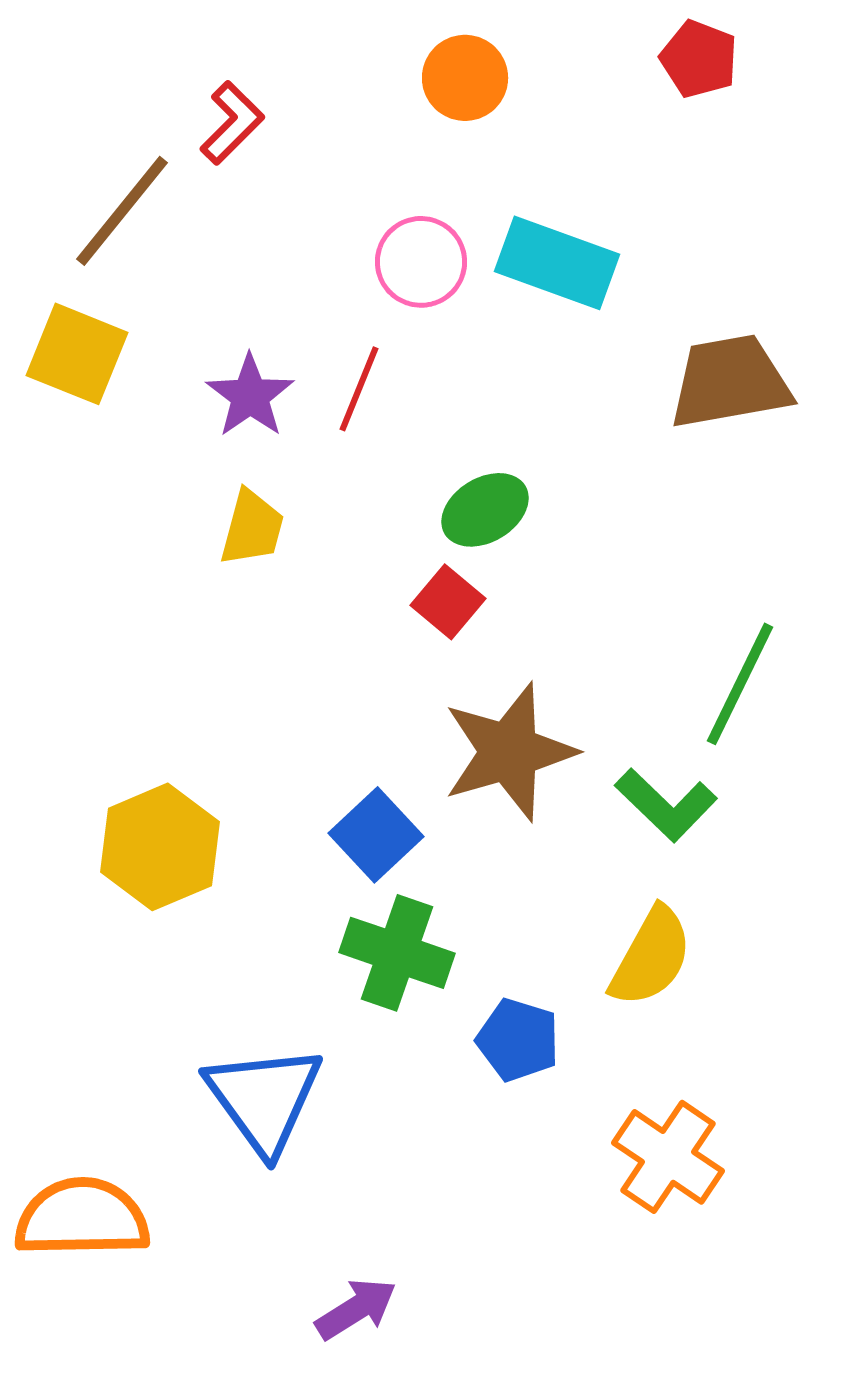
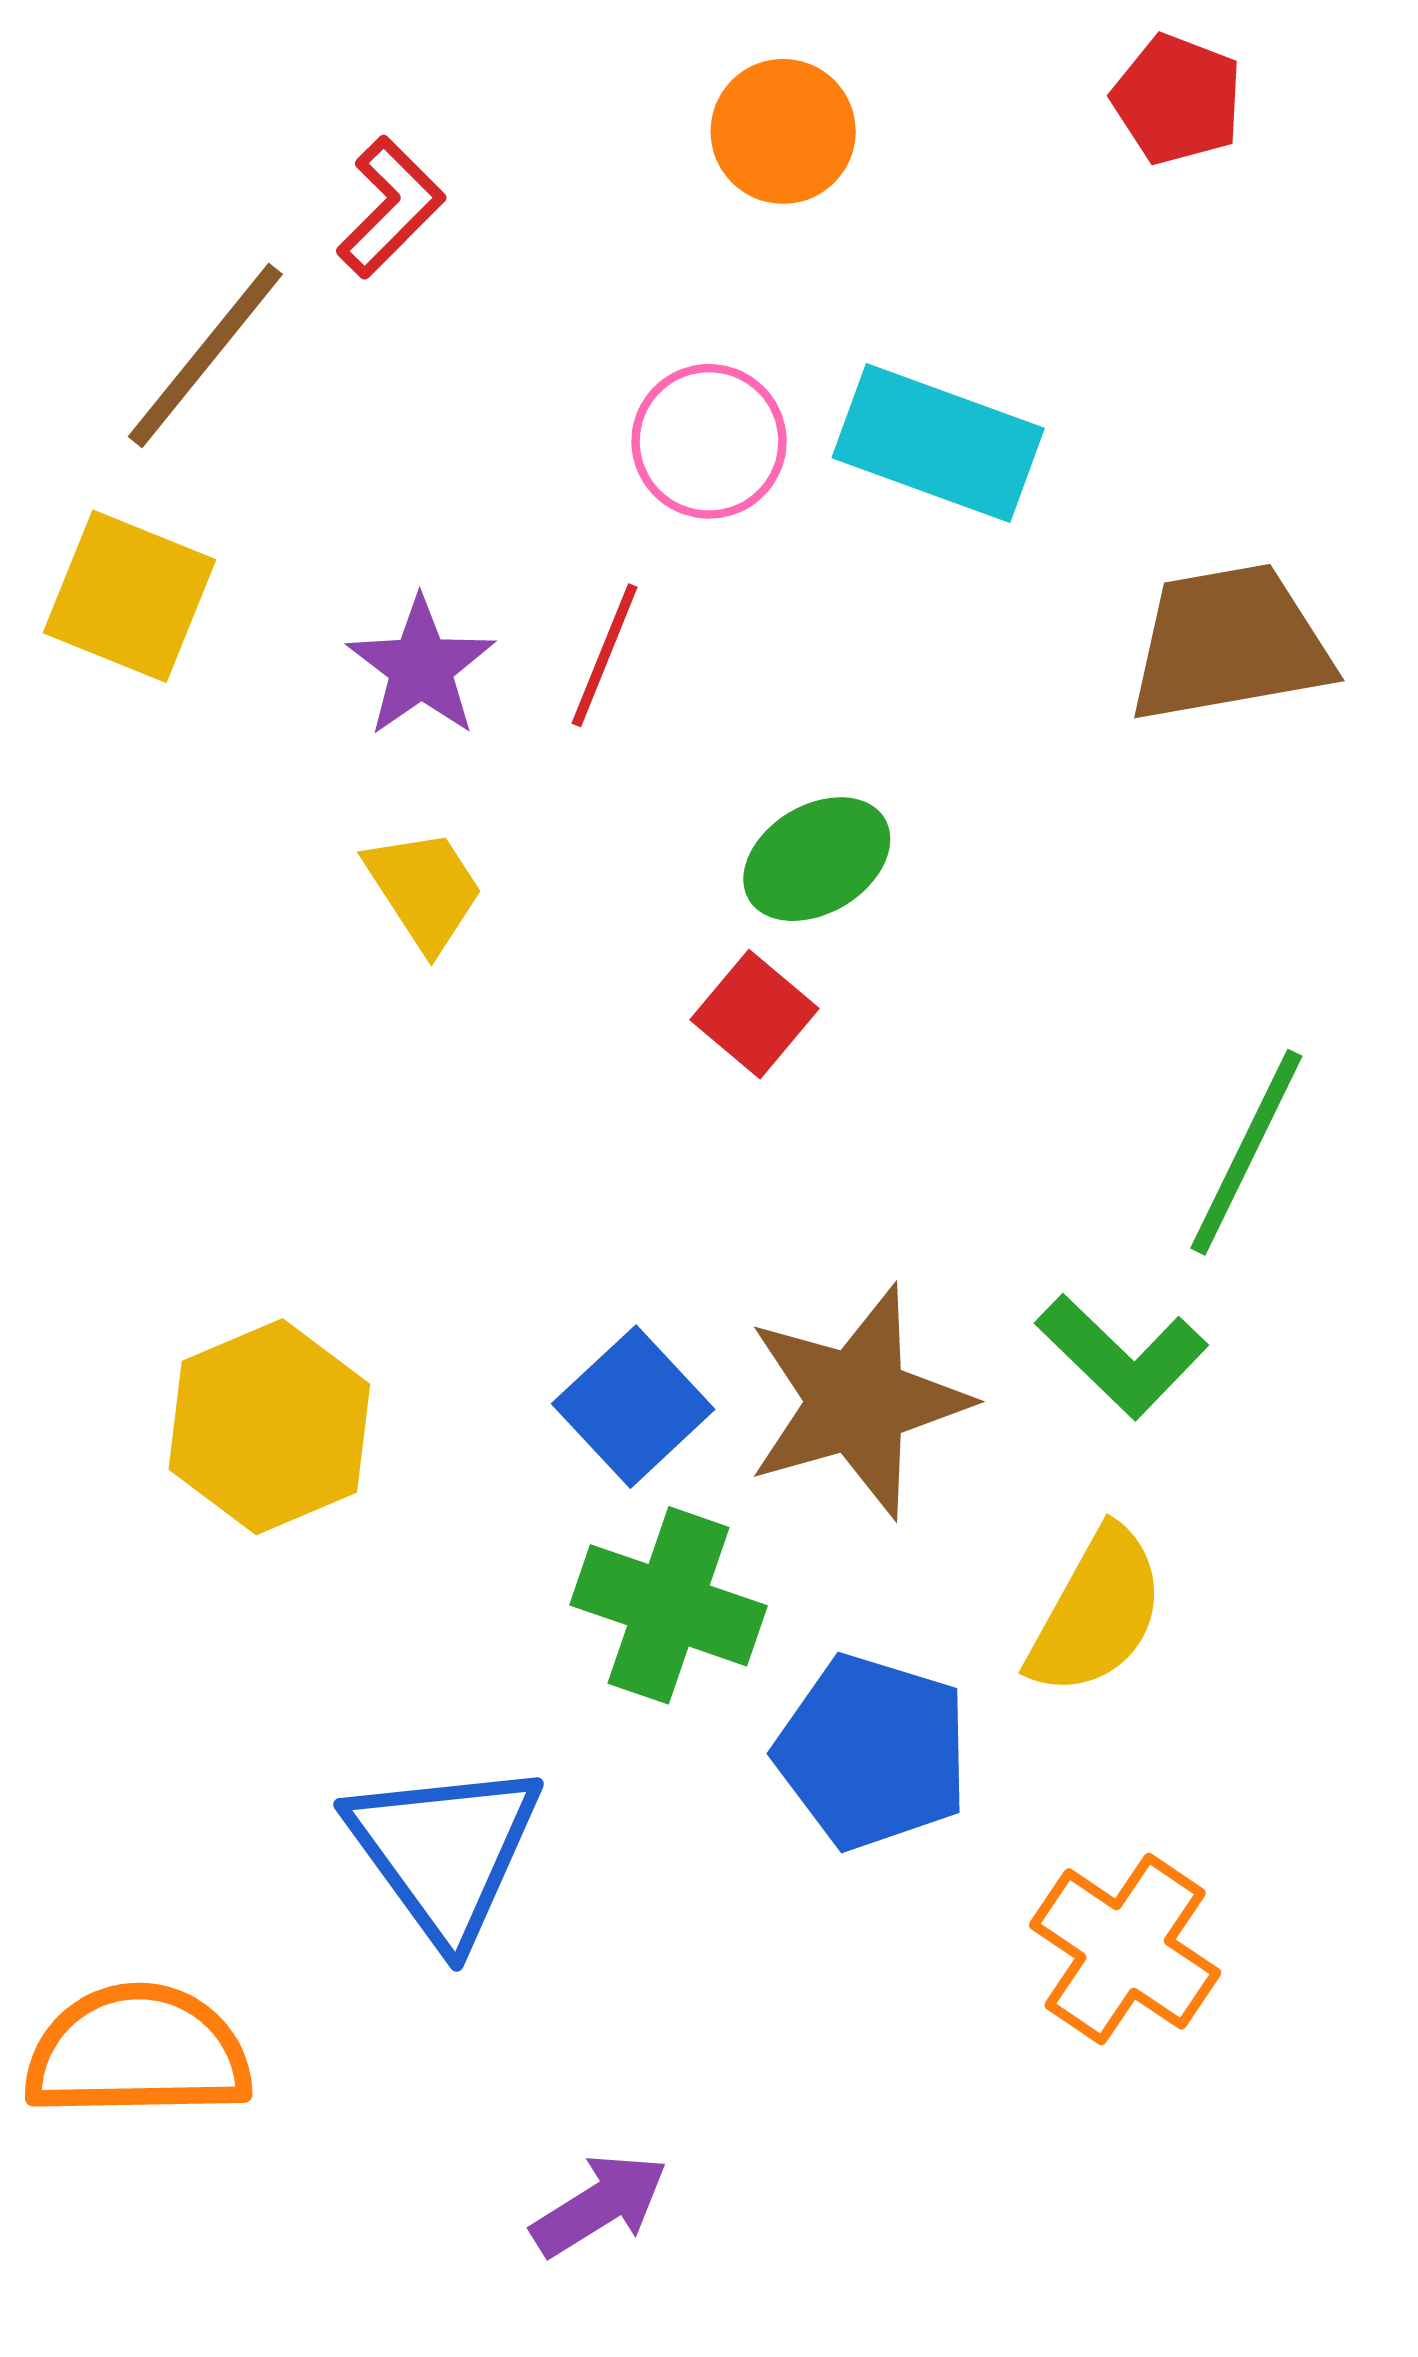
yellow trapezoid: (252, 528) -> (424, 889), turned -48
brown star: (509, 752) -> (857, 1402), moved
blue pentagon: (518, 1040) -> (872, 1752), size x1.4

